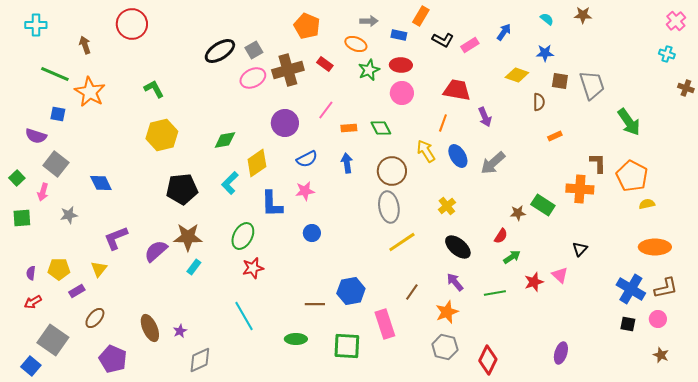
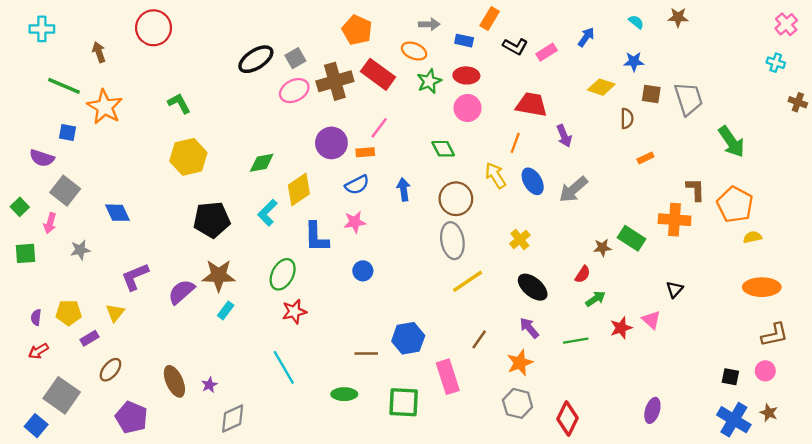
red rectangle: (325, 64) -> (378, 74), size x1.8
orange rectangle: (349, 128) -> (365, 152), moved
blue cross: (631, 289) -> (734, 420), moved

